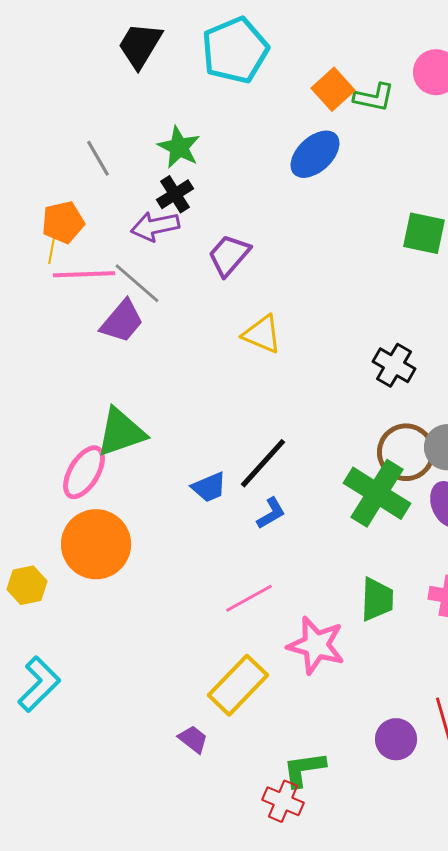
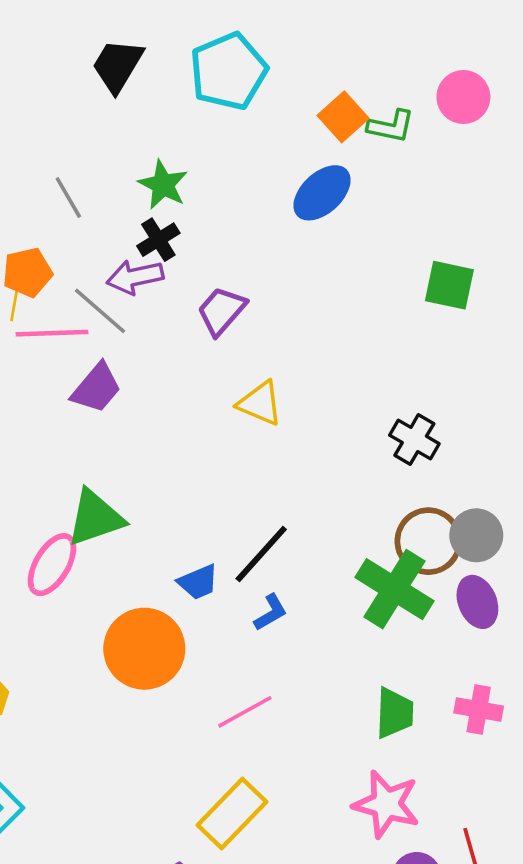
gray line: (137, 283) -> (100, 311), moved
orange circle: (96, 544) -> (144, 649), moved
pink star: (316, 645) -> (386, 804), moved

